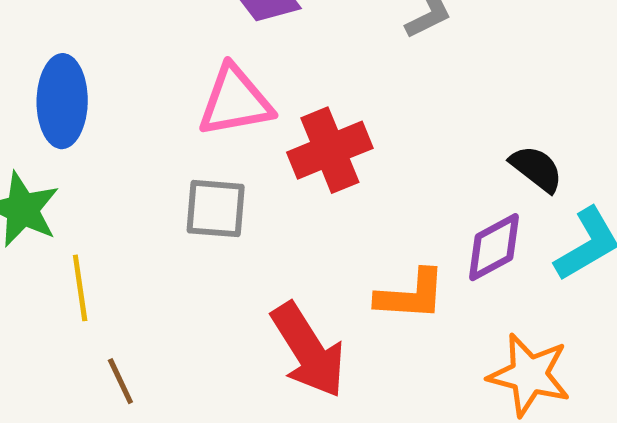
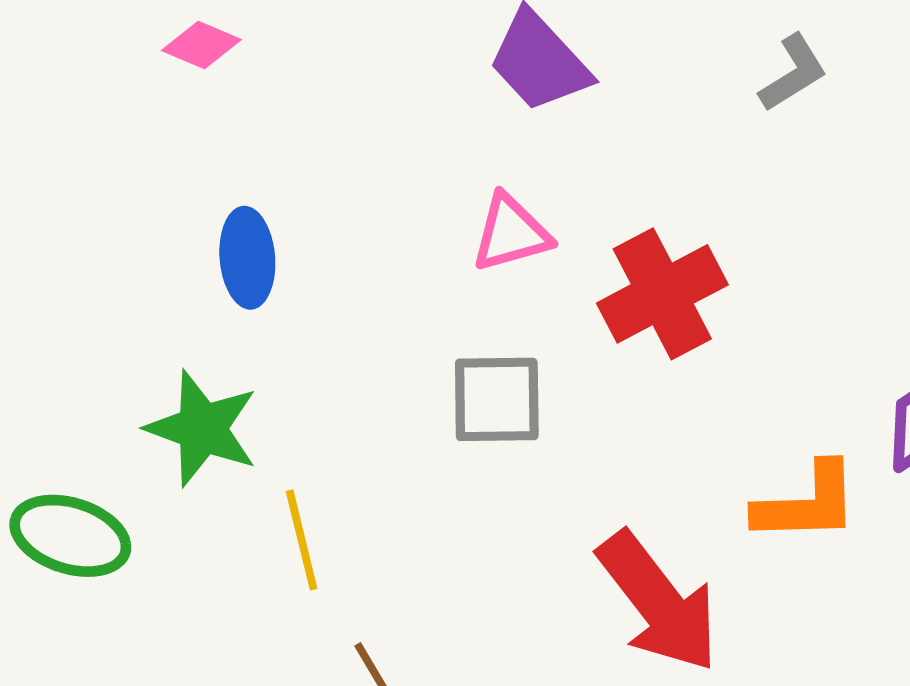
blue ellipse: (62, 101) -> (247, 258), size x0.7
pink triangle: (235, 101) -> (511, 233), size x0.7

